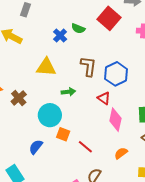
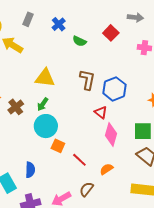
red square: (109, 18) -> (111, 33), size x0.7
blue cross: (60, 35) -> (59, 24), moved
green arrow: (68, 92) -> (43, 104), moved, turned 128
blue semicircle: (36, 147) -> (30, 170), moved, turned 140
orange semicircle: (121, 153) -> (107, 169), moved

